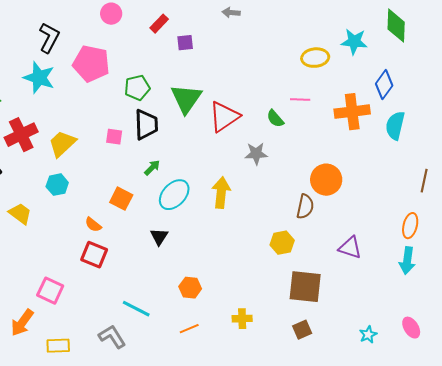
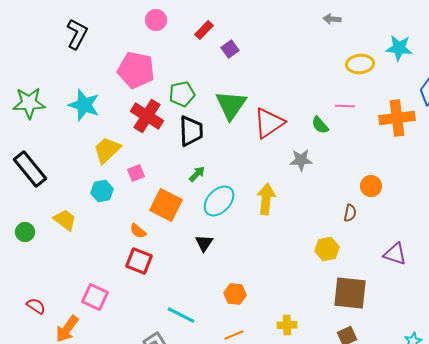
gray arrow: (231, 13) -> (332, 19), moved
black L-shape: (49, 38) -> (77, 34), moved
purple square: (185, 43) -> (230, 49), turned -30
cyan star: (39, 78) -> (84, 105), moved
red cross: (21, 135) -> (147, 116), moved, turned -32
pink square: (114, 137) -> (136, 173), moved, turned -30
orange circle: (326, 180) -> (371, 186), size x0.7
orange square: (121, 199) -> (166, 205), size x1.4
brown semicircle: (305, 207) -> (350, 213), size x0.7

